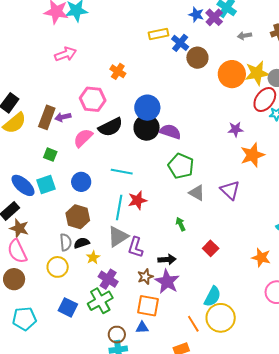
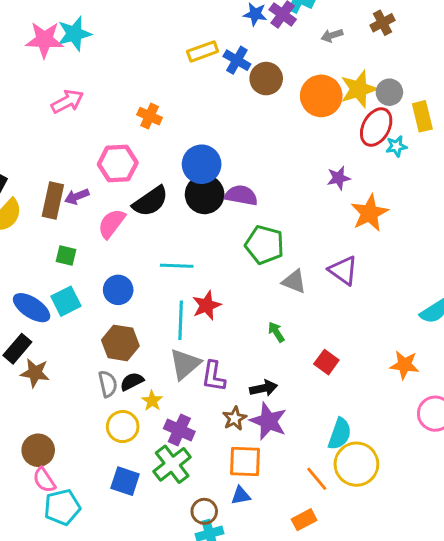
pink semicircle: (17, 251) -> (44, 480), moved, size x0.7
yellow circle: (58, 267) -> (123, 427), moved

